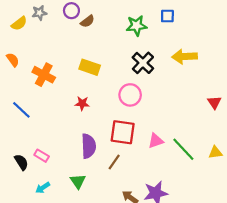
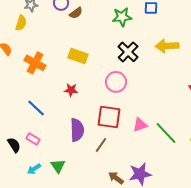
yellow semicircle: (19, 23) -> (21, 23), moved, turned -35
blue line: (21, 110) -> (36, 108), moved
green triangle: (78, 181) -> (58, 166), moved

